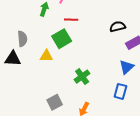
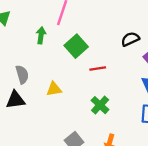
red line: (71, 20) -> (98, 68), moved
green square: (62, 39) -> (76, 46), moved

